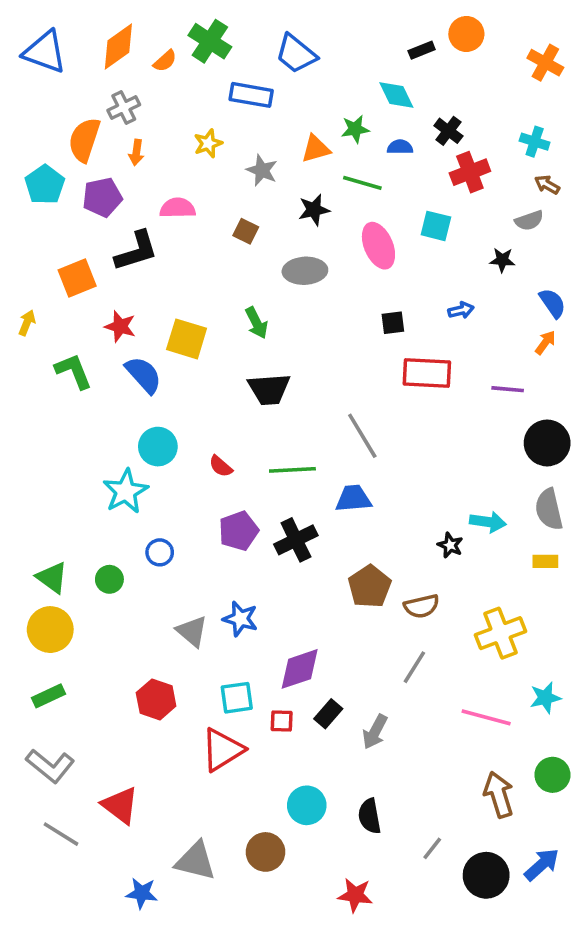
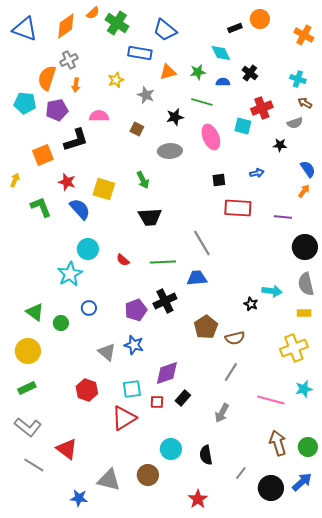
orange semicircle: (165, 61) -> (93, 13), moved
orange triangle: (316, 149) -> (168, 72), moved
red cross: (470, 172) -> (262, 108), moved
cyan pentagon: (45, 185) -> (25, 103), turned -30
purple pentagon: (239, 531) -> (136, 310), moved
green triangle: (52, 578) -> (35, 312), moved
yellow cross: (500, 633) -> (294, 348), moved
gray arrow: (375, 732) -> (222, 413), moved
green circle: (552, 775) -> (308, 447), moved
red star: (355, 895) -> (198, 499), turned 30

